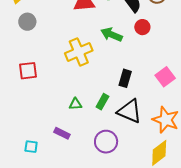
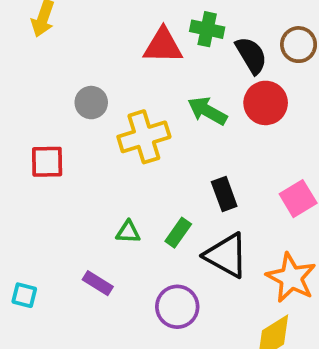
gray circle: (27, 22) -> (91, 103), moved
red circle: (142, 27) -> (266, 103), size x1.5
black rectangle: (125, 78) -> (224, 194), turned -42
cyan square: (31, 147) -> (24, 295), moved

